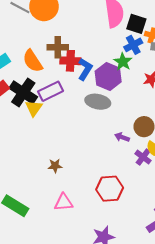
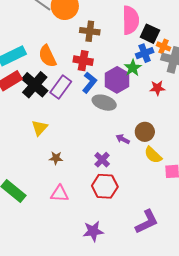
brown cross: (58, 47) -> (90, 31), moved
blue L-shape: (85, 69) -> (89, 83), moved
purple rectangle: (51, 91) -> (61, 87), turned -35
yellow triangle: (34, 108) -> (40, 128), moved
purple cross: (143, 157) -> (102, 160), moved

